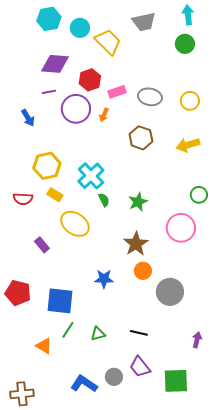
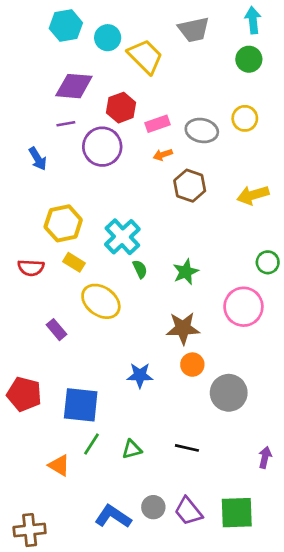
yellow circle: (190, 101) -> (245, 118), moved
orange arrow: (104, 115) -> (163, 155), moved, turned 48
brown star: (136, 244) -> (183, 328), turned 30
purple trapezoid: (140, 367) -> (188, 511), moved

